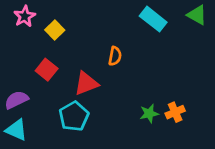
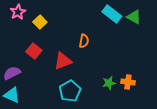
green triangle: (197, 15) -> (134, 17), moved
orange cross: (175, 112) -> (128, 82), turned 32
cyan pentagon: (74, 116) -> (70, 91), moved

